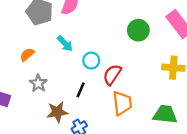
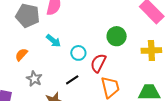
green circle: (138, 30) -> (117, 36), moved
black line: (81, 90) -> (72, 80), turned 40

